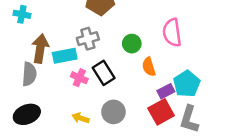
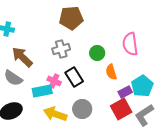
brown arrow: (40, 48) -> (22, 57), turned -55
cyan rectangle: (65, 56) -> (42, 91), moved
gray semicircle: (29, 74) -> (13, 78), turned 120
yellow arrow: (81, 118) -> (55, 114), size x1.6
gray L-shape: (189, 119) -> (144, 115), turned 40

